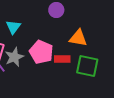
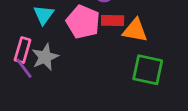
pink pentagon: (41, 52) -> (83, 22), moved
red rectangle: (62, 59) -> (113, 21), moved

